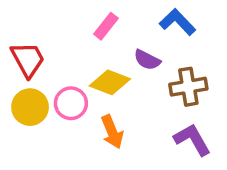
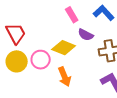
pink rectangle: (106, 26) -> (72, 15), moved, turned -70

